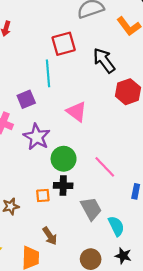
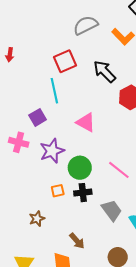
purple star: (37, 137) -> (52, 151), turned 30
orange square: (43, 195) -> (58, 191), moved

